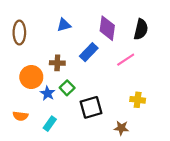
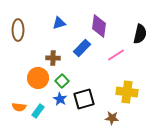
black semicircle: (141, 29) -> (140, 34), moved
orange circle: (31, 77) -> (38, 78), moved
blue star: (48, 93) -> (60, 99), moved
yellow cross: (138, 100) -> (127, 92), size x1.5
cyan rectangle: (50, 124) -> (38, 111), moved

